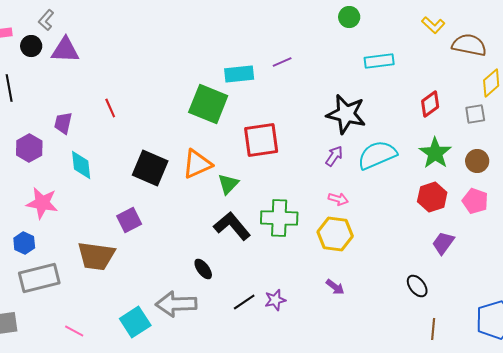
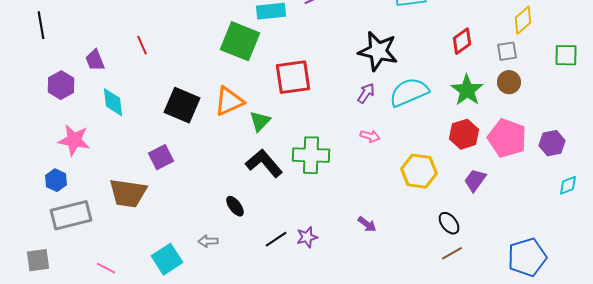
purple trapezoid: (63, 123) -> (95, 60), turned -35
brown circle: (477, 161) -> (509, 82), moved
pink pentagon: (475, 201) -> (507, 138), size x1.5
yellow hexagon: (335, 234) -> (419, 171), moved
gray arrow: (176, 304) -> (208, 241), size x0.5
brown line: (433, 329) -> (452, 253), moved, turned 55

